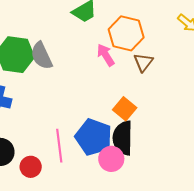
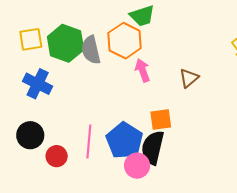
orange hexagon: (126, 33) -> (125, 41), moved
pink arrow: (106, 55) -> (143, 70), moved
orange square: (125, 109) -> (161, 119), turned 30

